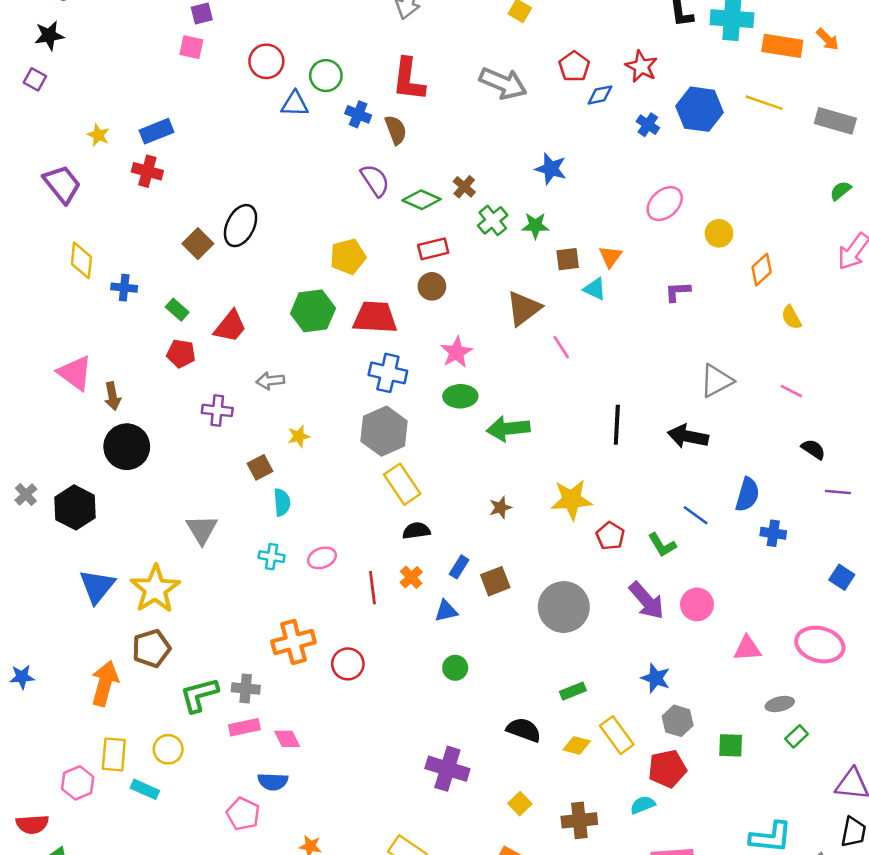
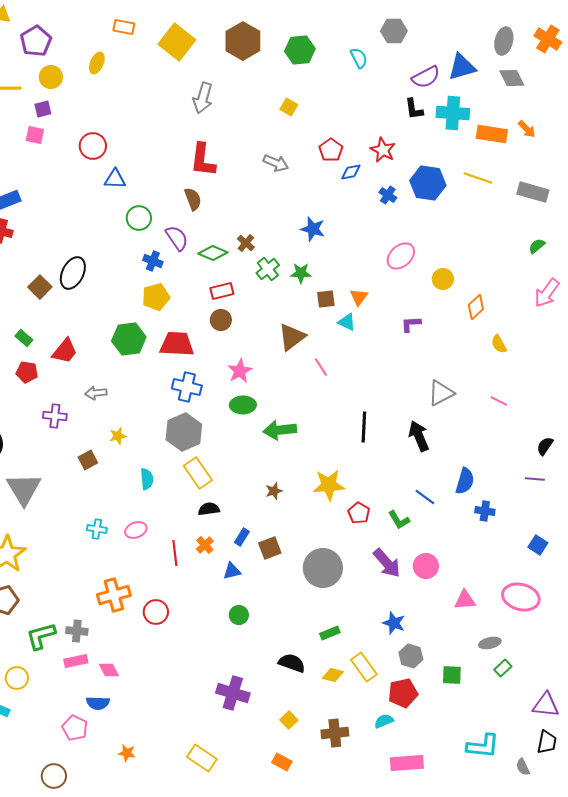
green circle: (326, 76) -> (139, 218), moved
gray arrow: (503, 83) -> (276, 163), size x0.7
blue cross: (358, 114) -> (153, 261), moved
black arrow: (688, 436) -> (419, 436), turned 56
black semicircle: (813, 449) -> (545, 446), moved, turned -90
cyan semicircle: (282, 502) -> (147, 479), moved
gray triangle: (202, 529) -> (24, 489), moved, size x1.4

